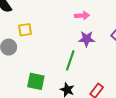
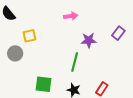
pink arrow: (82, 16) -> (71, 16), moved

